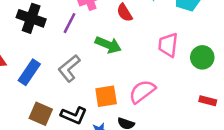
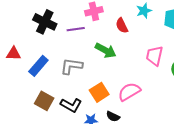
purple line: (69, 23) -> (76, 29), turned 48
gray L-shape: (69, 68) -> (71, 66), turned 40
orange square: (106, 96) -> (99, 92), turned -30

